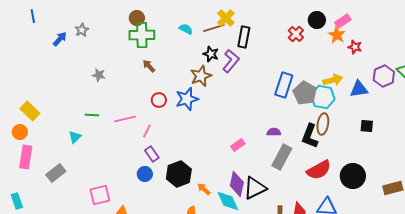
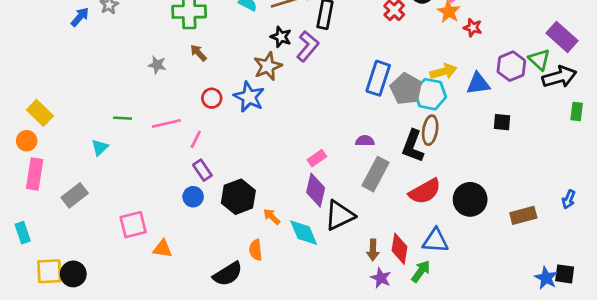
gray star: (99, 75) -> (157, 65), moved
blue star: (187, 99) -> (249, 97), turned -30
black square: (367, 126) -> (502, 122), moved
purple diamond: (237, 184) -> (316, 190), moved

